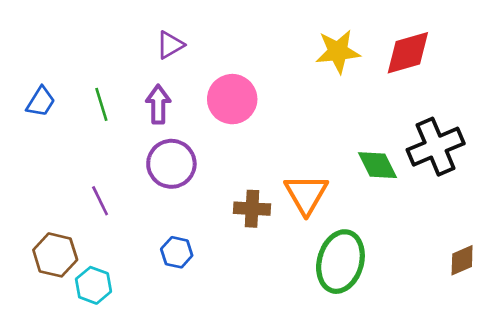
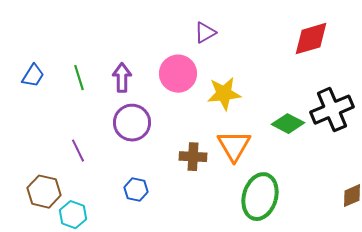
purple triangle: (170, 45) -> (205, 33), moved
yellow star: (338, 52) -> (224, 94), moved
green diamond: (377, 165) -> (288, 124), turned -36

